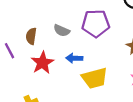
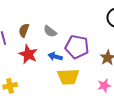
purple pentagon: (96, 23) -> (77, 47), moved
red star: (42, 63) -> (28, 54), turned -30

